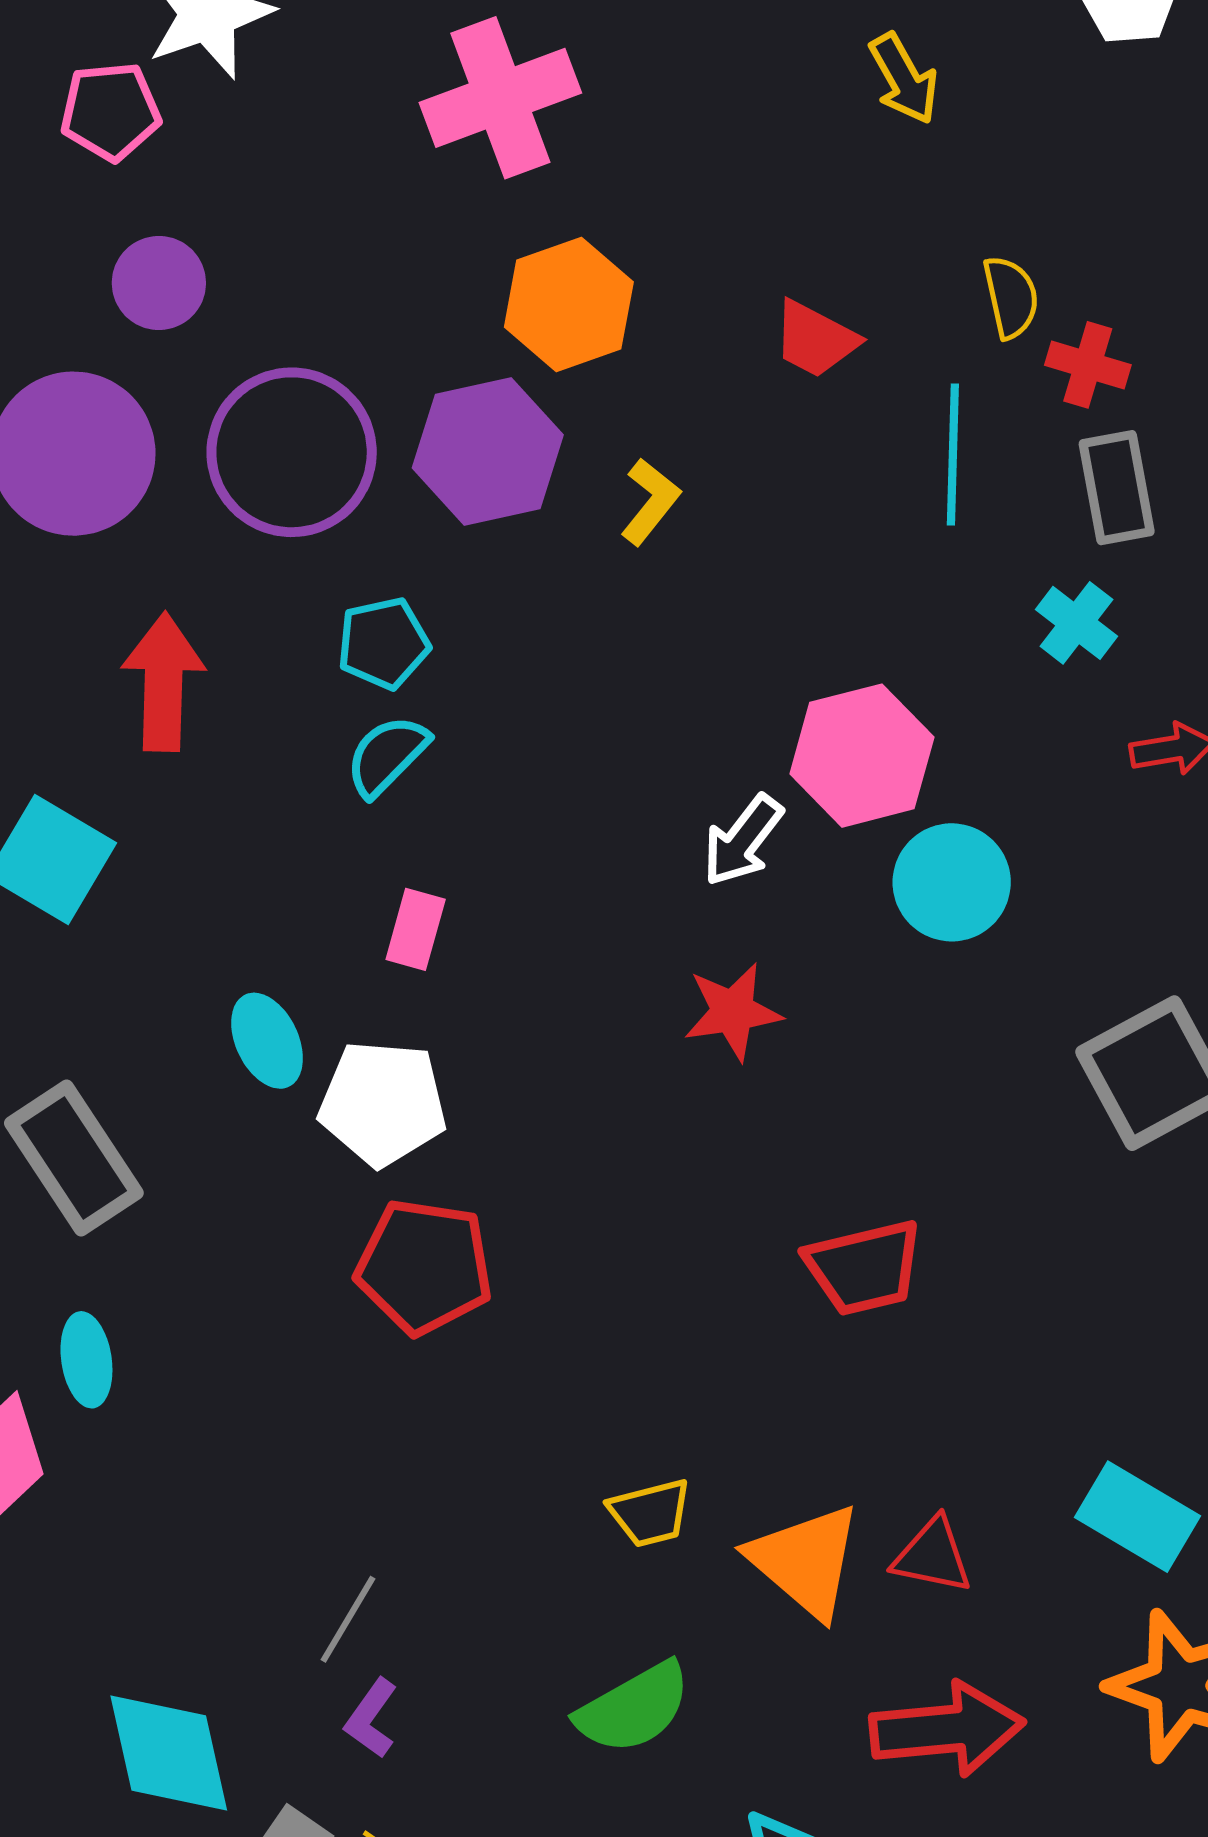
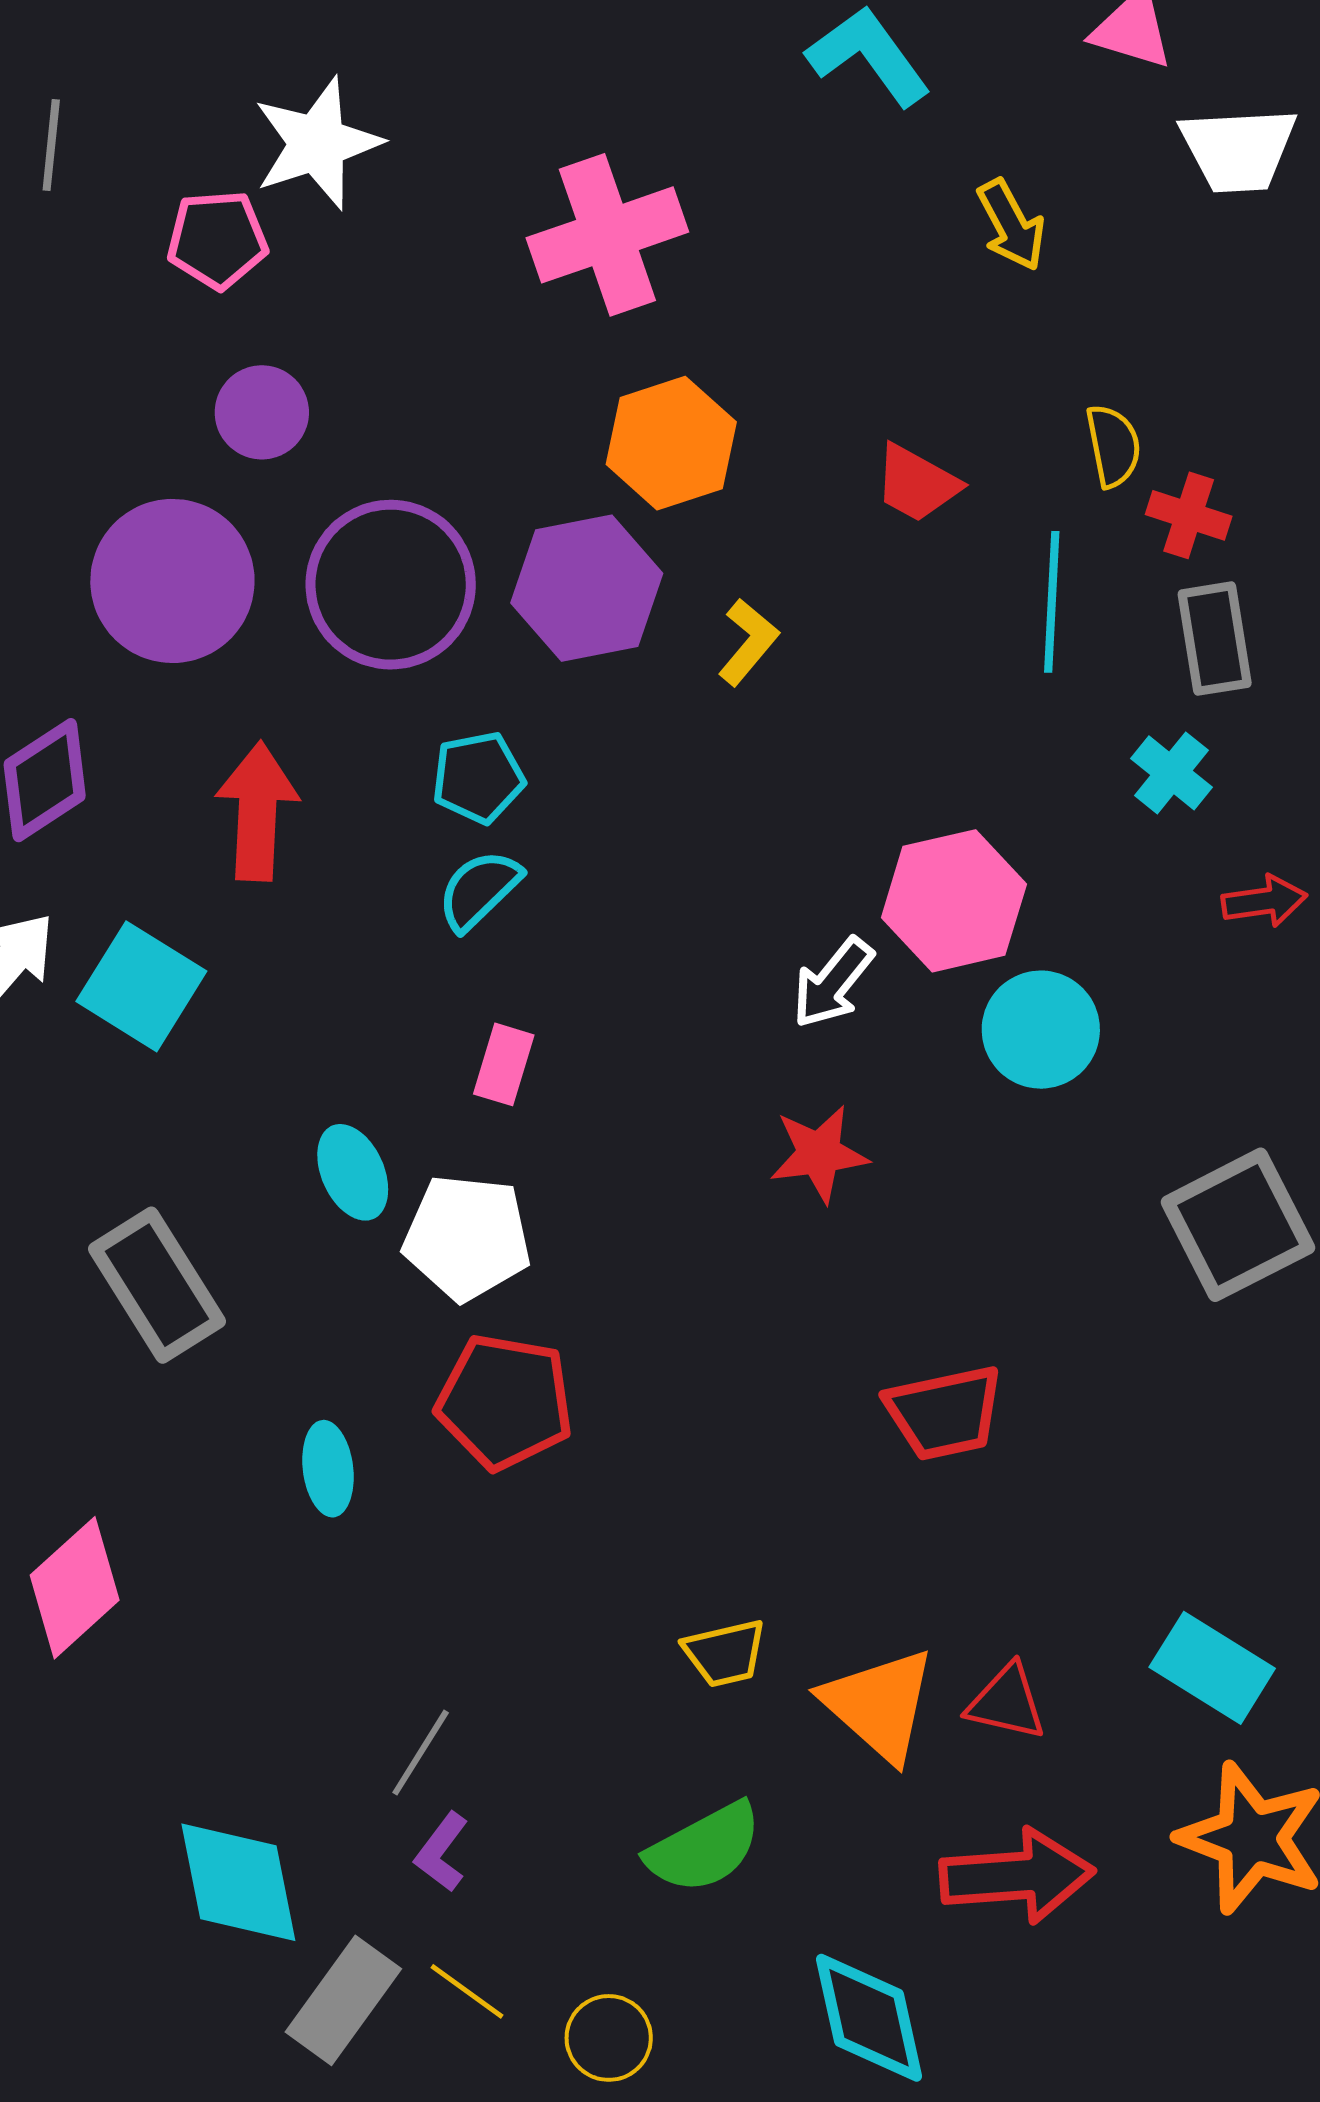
cyan ellipse: (86, 1360) -> (328, 1469), moved

